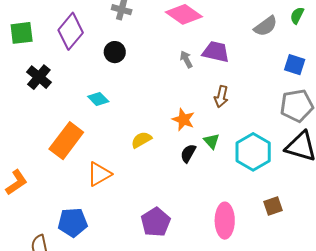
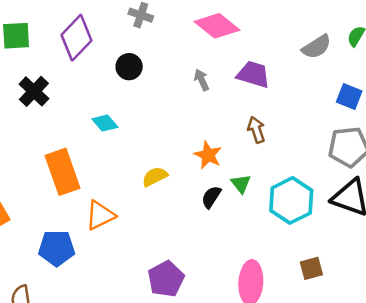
gray arrow: (186, 59) -> (202, 80), moved
brown arrow: (221, 97) -> (256, 130), turned 145
orange rectangle: (66, 141) -> (62, 172), turned -60
blue pentagon: (73, 223) -> (57, 248), moved

